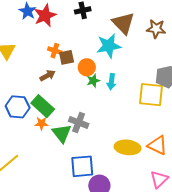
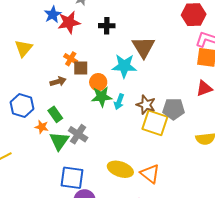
brown star: (156, 29) -> (146, 105), moved
green star: (93, 81) -> (102, 97), size x1.5
green rectangle: (43, 106) -> (55, 114), moved, size x0.7

